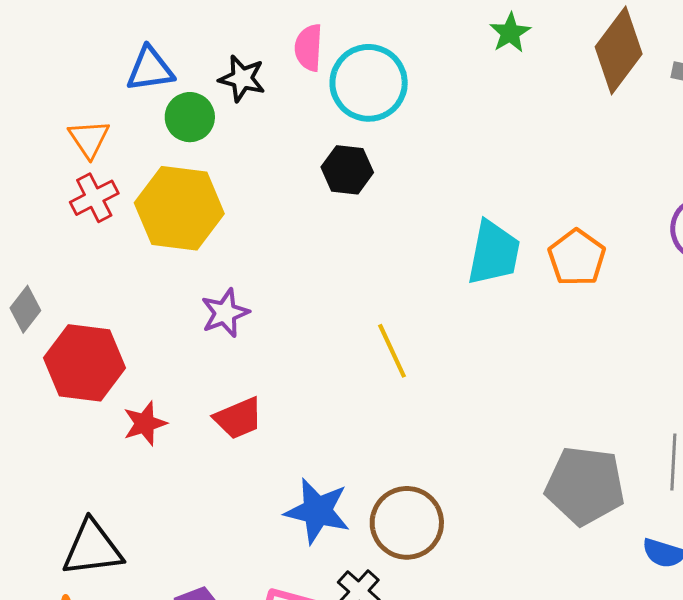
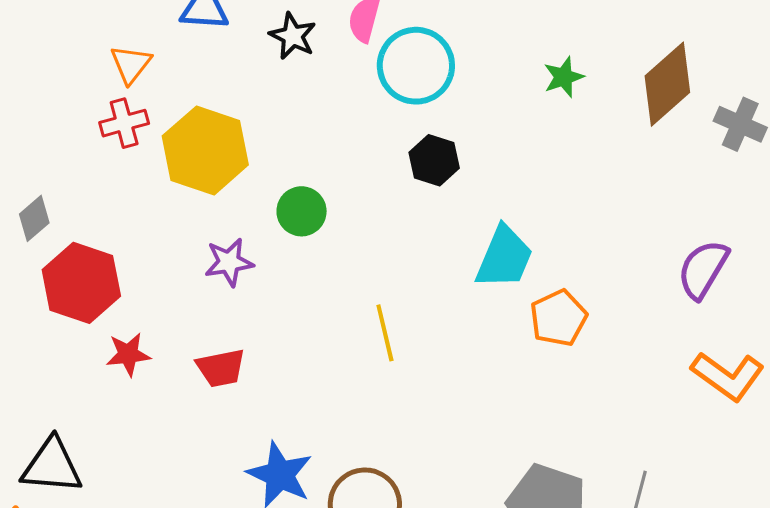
green star: (510, 33) -> (564, 77), moved
green circle: (190, 117) -> (302, 211), moved
black hexagon: (347, 170) -> (434, 160), moved
orange pentagon: (577, 258) -> (558, 318), moved

